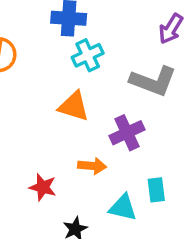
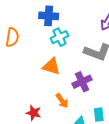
orange arrow: (92, 166) -> (62, 101), turned 49

